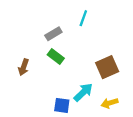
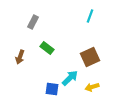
cyan line: (83, 18) -> (90, 16), moved
gray rectangle: (53, 34) -> (33, 22), moved, turned -32

